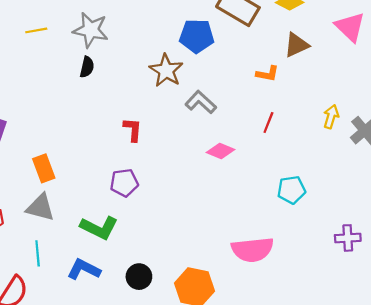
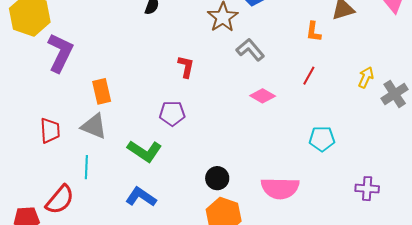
orange L-shape: (267, 74) -> (314, 32), turned 80
blue L-shape: (84, 269) -> (141, 197), moved
black circle: (139, 277) -> (217, 178), moved

